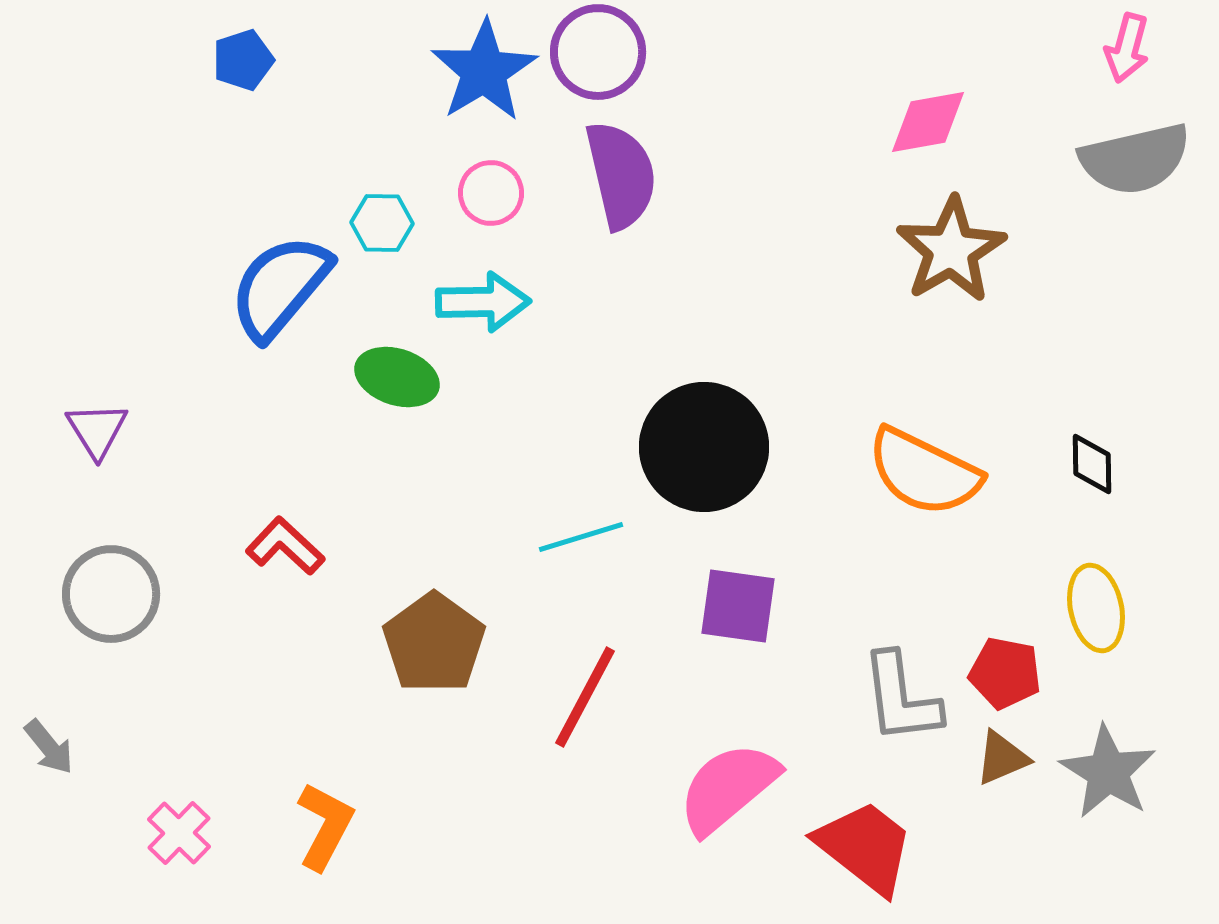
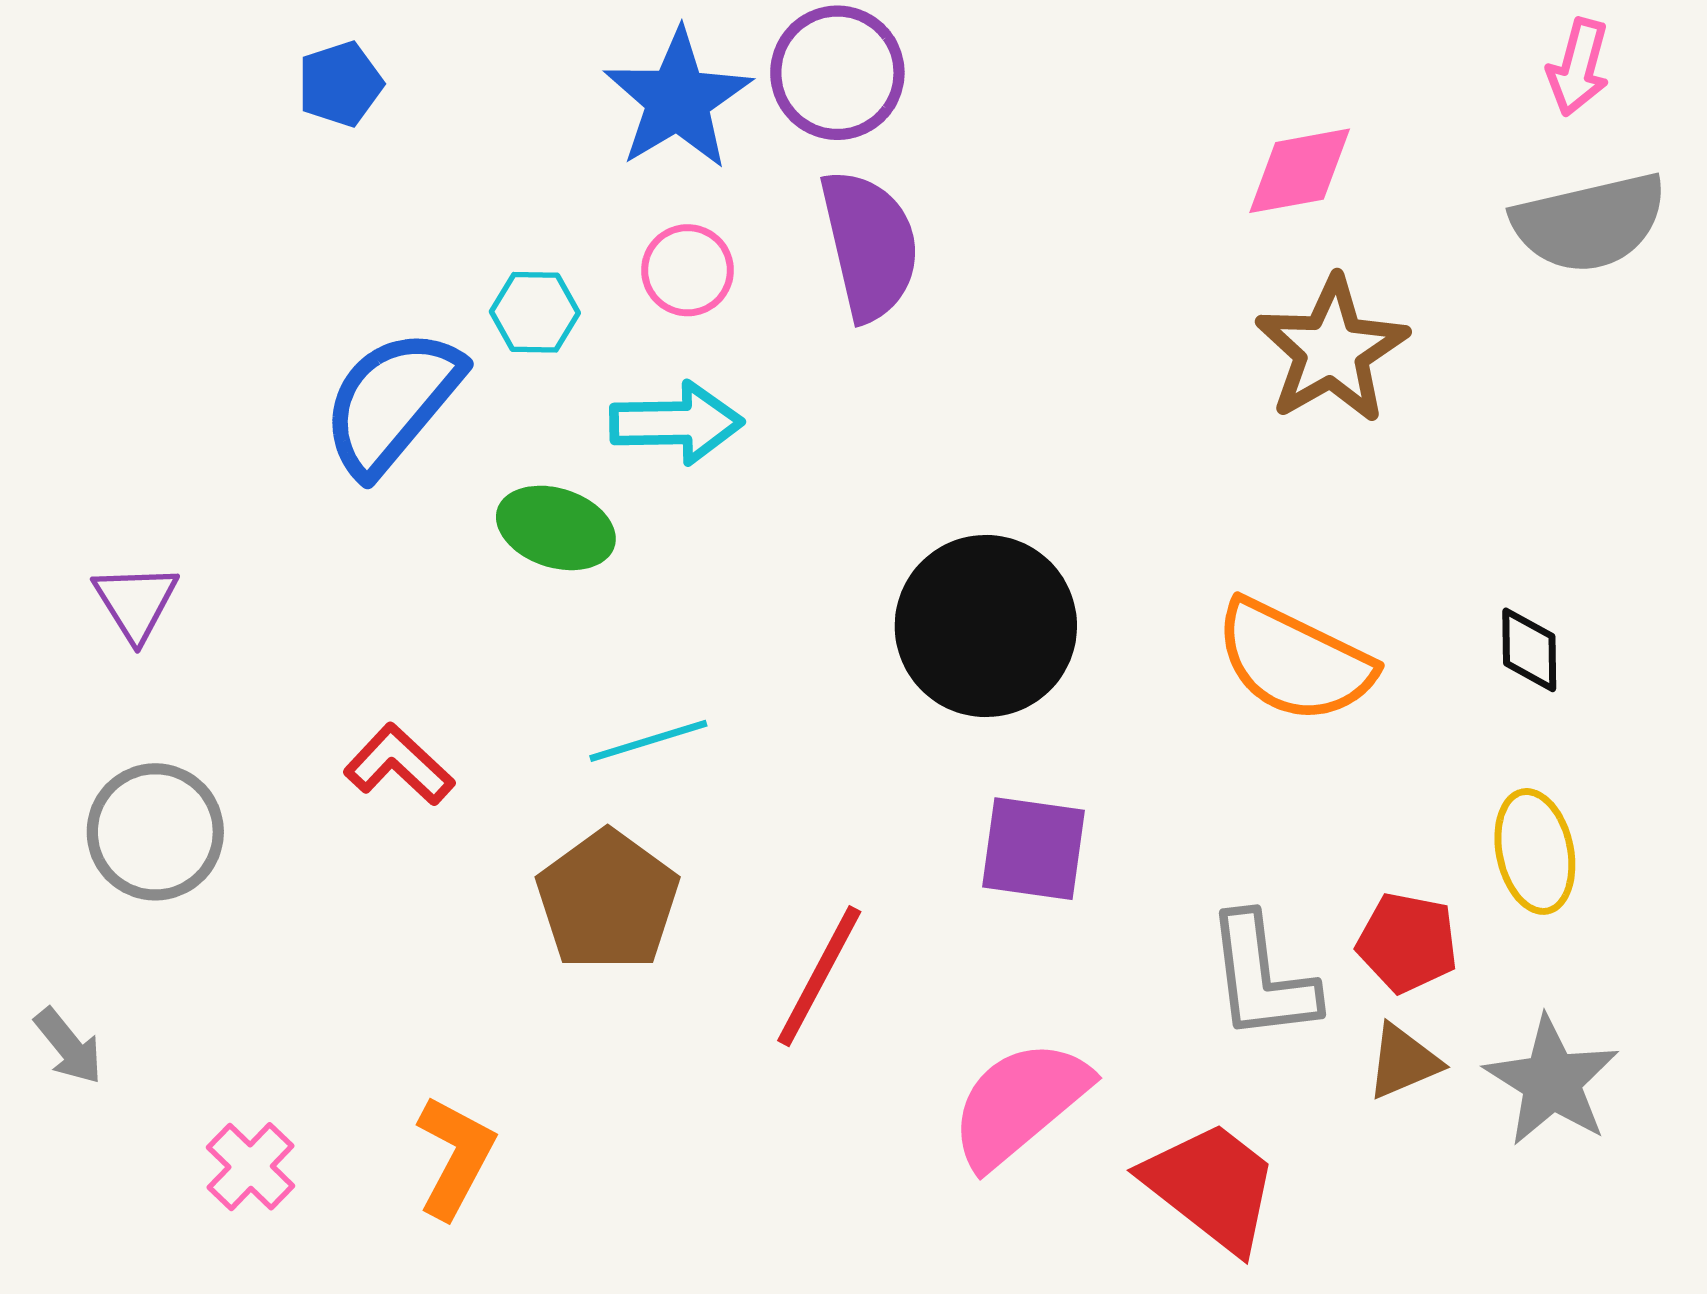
cyan line: (581, 537) -> (648, 741), moved

